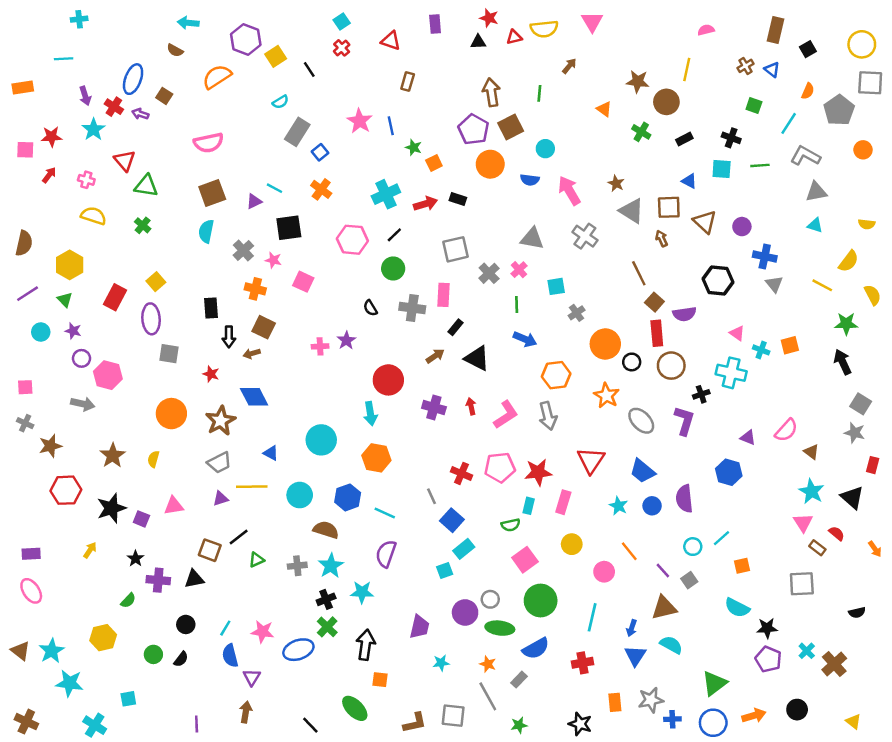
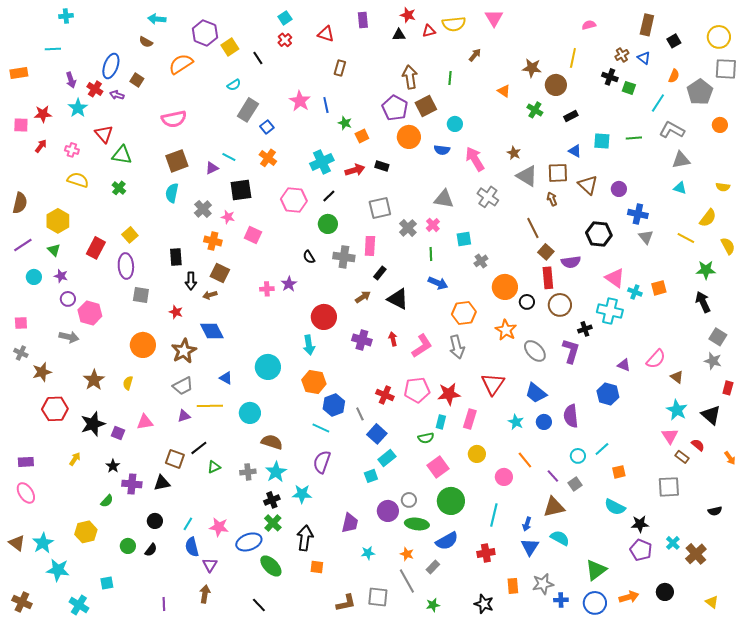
black cross: (731, 138) -> (610, 77), moved
pink triangle: (737, 333) -> (615, 278), size x1.5
blue hexagon: (348, 497) -> (334, 405), moved
green ellipse: (355, 708) -> (271, 566), moved

